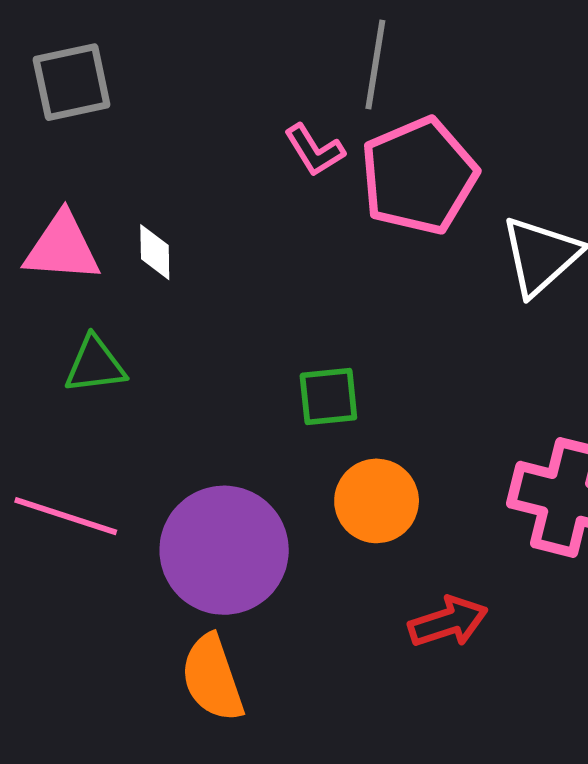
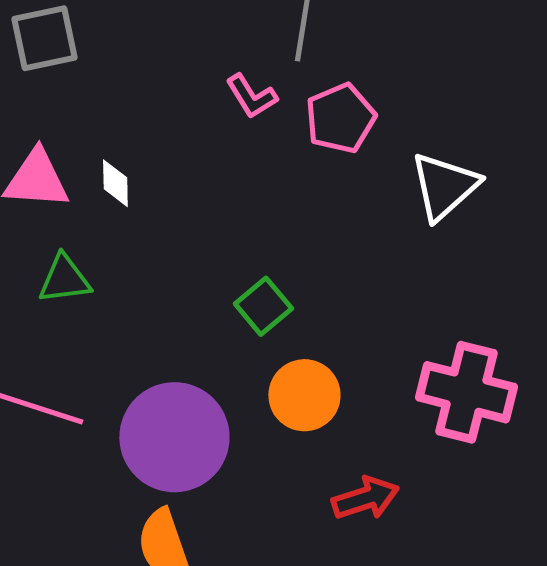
pink pentagon: (419, 176) -> (340, 118), size x0.7
green square: (328, 397) -> (263, 306), turned -34

